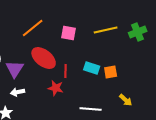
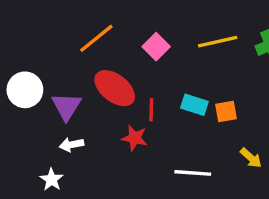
pink square: (69, 33) -> (156, 47), turned 35

